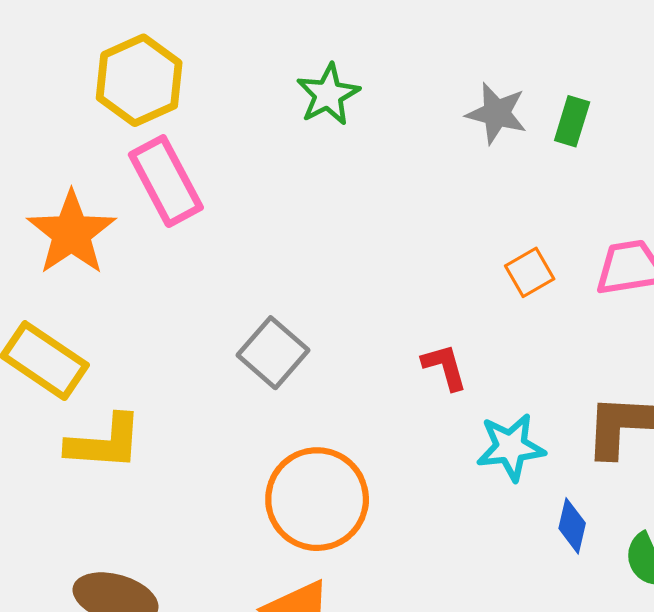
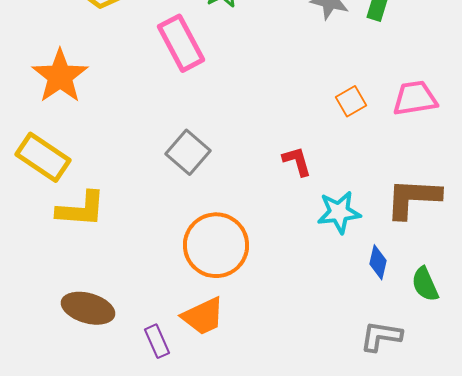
pink rectangle: (166, 181) -> (181, 43), moved

